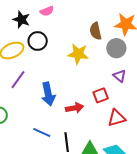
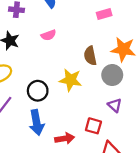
pink semicircle: (47, 11) -> (48, 35), moved
black circle: (38, 41) -> (38, 91), moved
red square: (101, 95) -> (93, 126), turned 35

